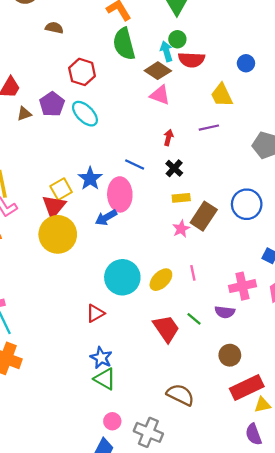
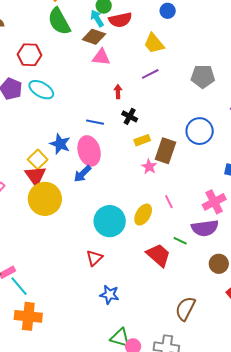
purple semicircle: (225, 312) -> (205, 228), size x1.5
green triangle: (105, 379) -> (120, 338), moved
brown semicircle: (180, 395) -> (185, 309), turned -75

